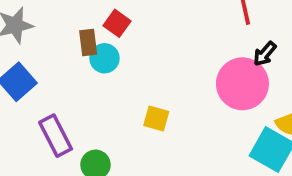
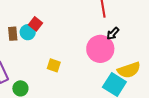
red square: (117, 23) -> (35, 24), moved
brown rectangle: (88, 42) -> (13, 34), moved

